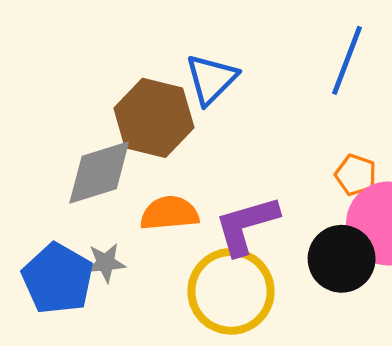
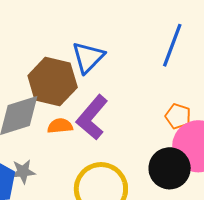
orange semicircle: (169, 213) -> (60, 126), moved, size x0.7
purple L-shape: (246, 225) -> (92, 117), moved, turned -33

